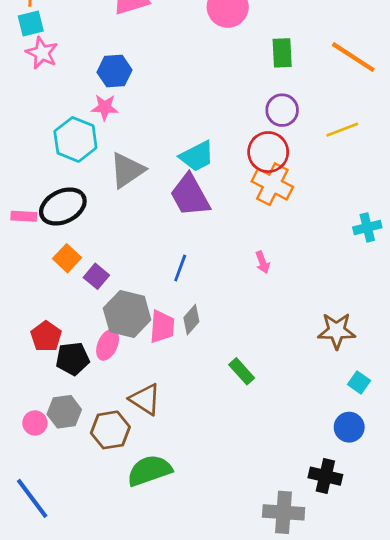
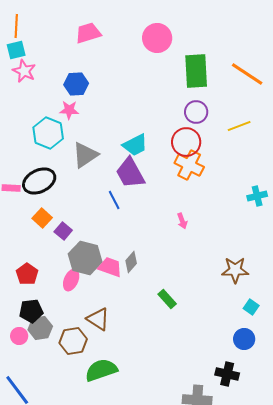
green rectangle: (282, 53) -> (196, 71), size x1.6
blue line: (180, 268) -> (114, 200), moved, turned -48
pink trapezoid: (162, 327) -> (110, 267), turned -75
black pentagon: (73, 359) -> (31, 311), moved

